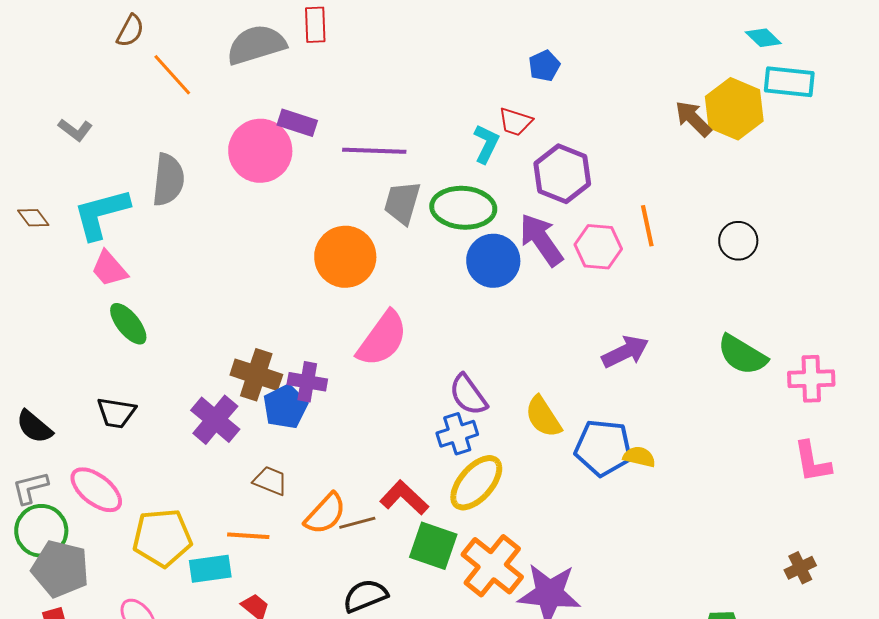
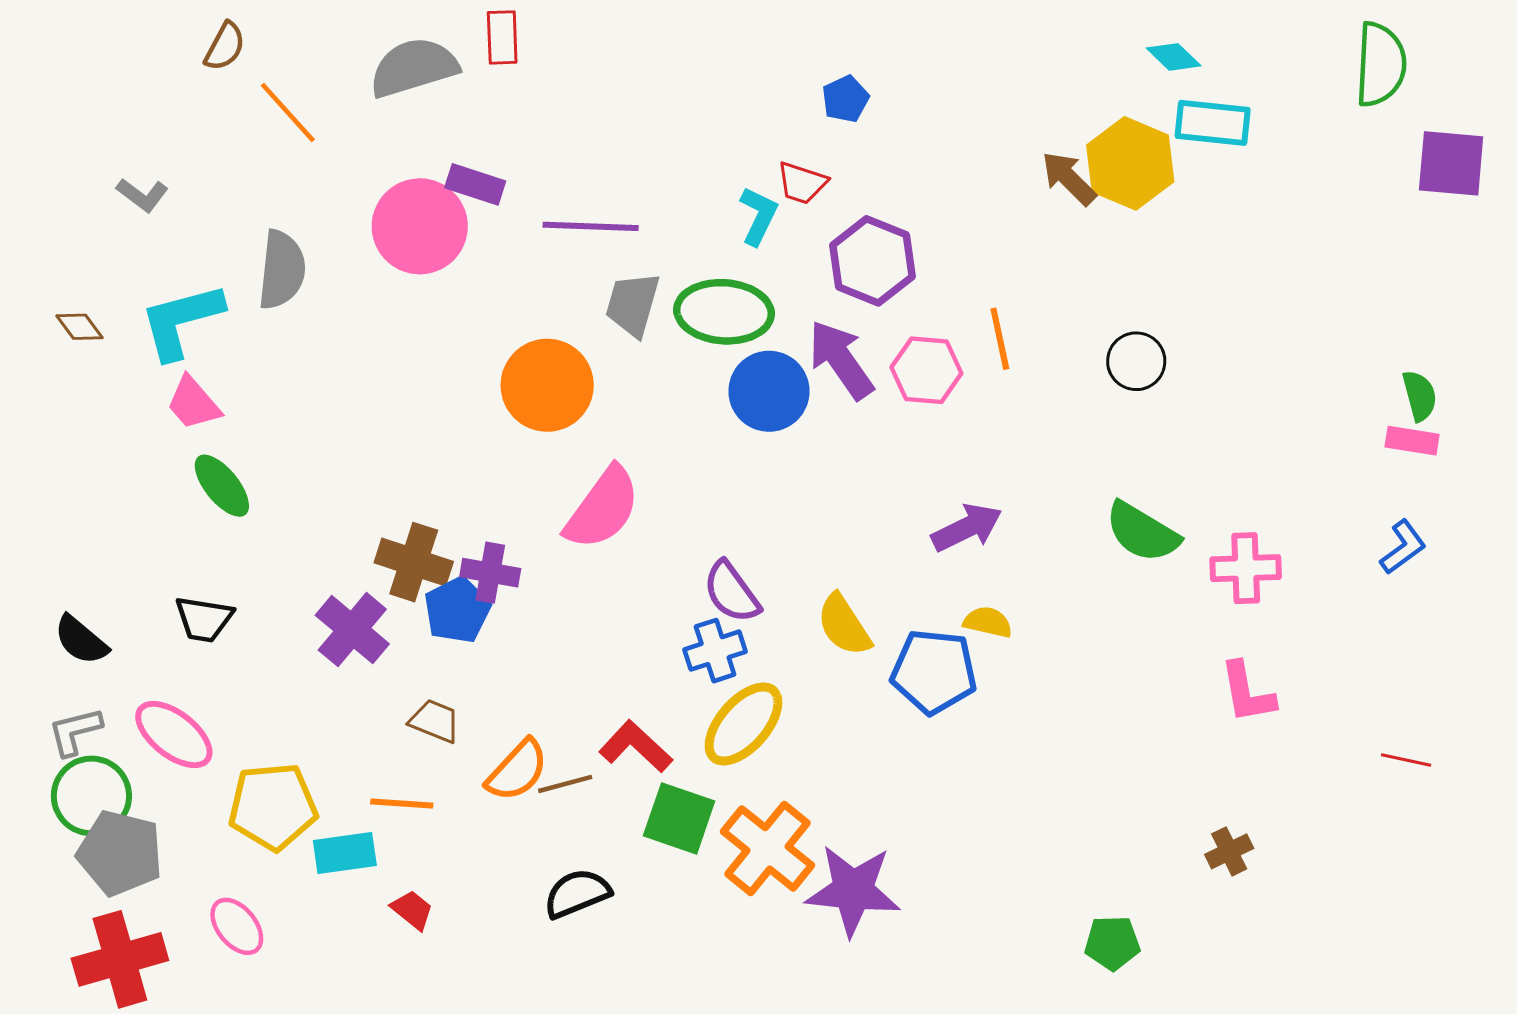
yellow semicircle: (639, 457) -> (988, 622), moved

